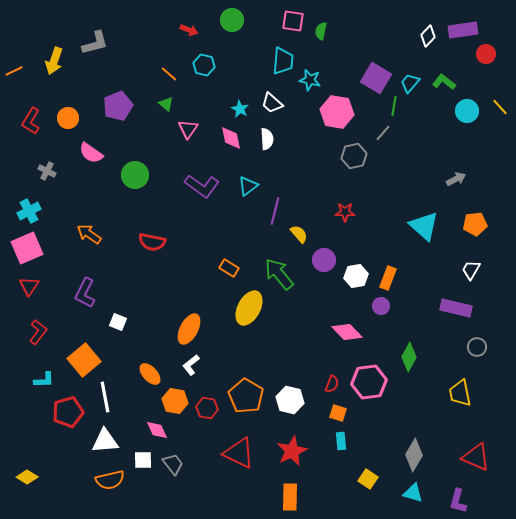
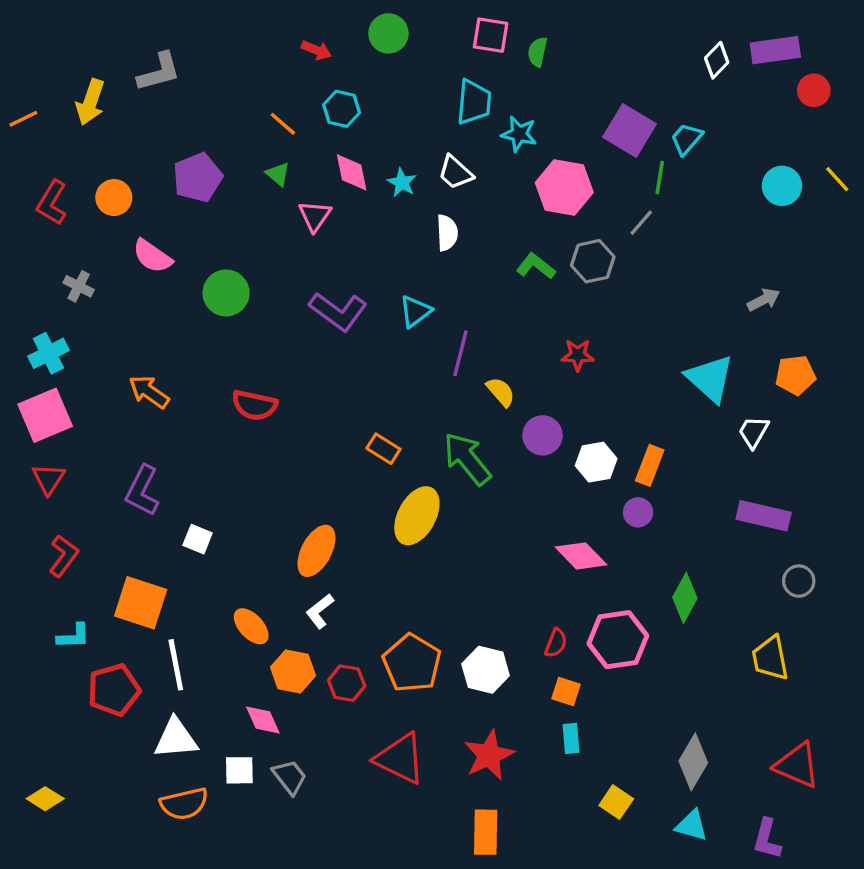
green L-shape: (444, 82) -> (536, 266), moved
pink diamond: (231, 138) -> (352, 172), moved
white trapezoid: (471, 270) -> (754, 432), moved
orange square: (84, 360) -> (141, 603), turned -32

